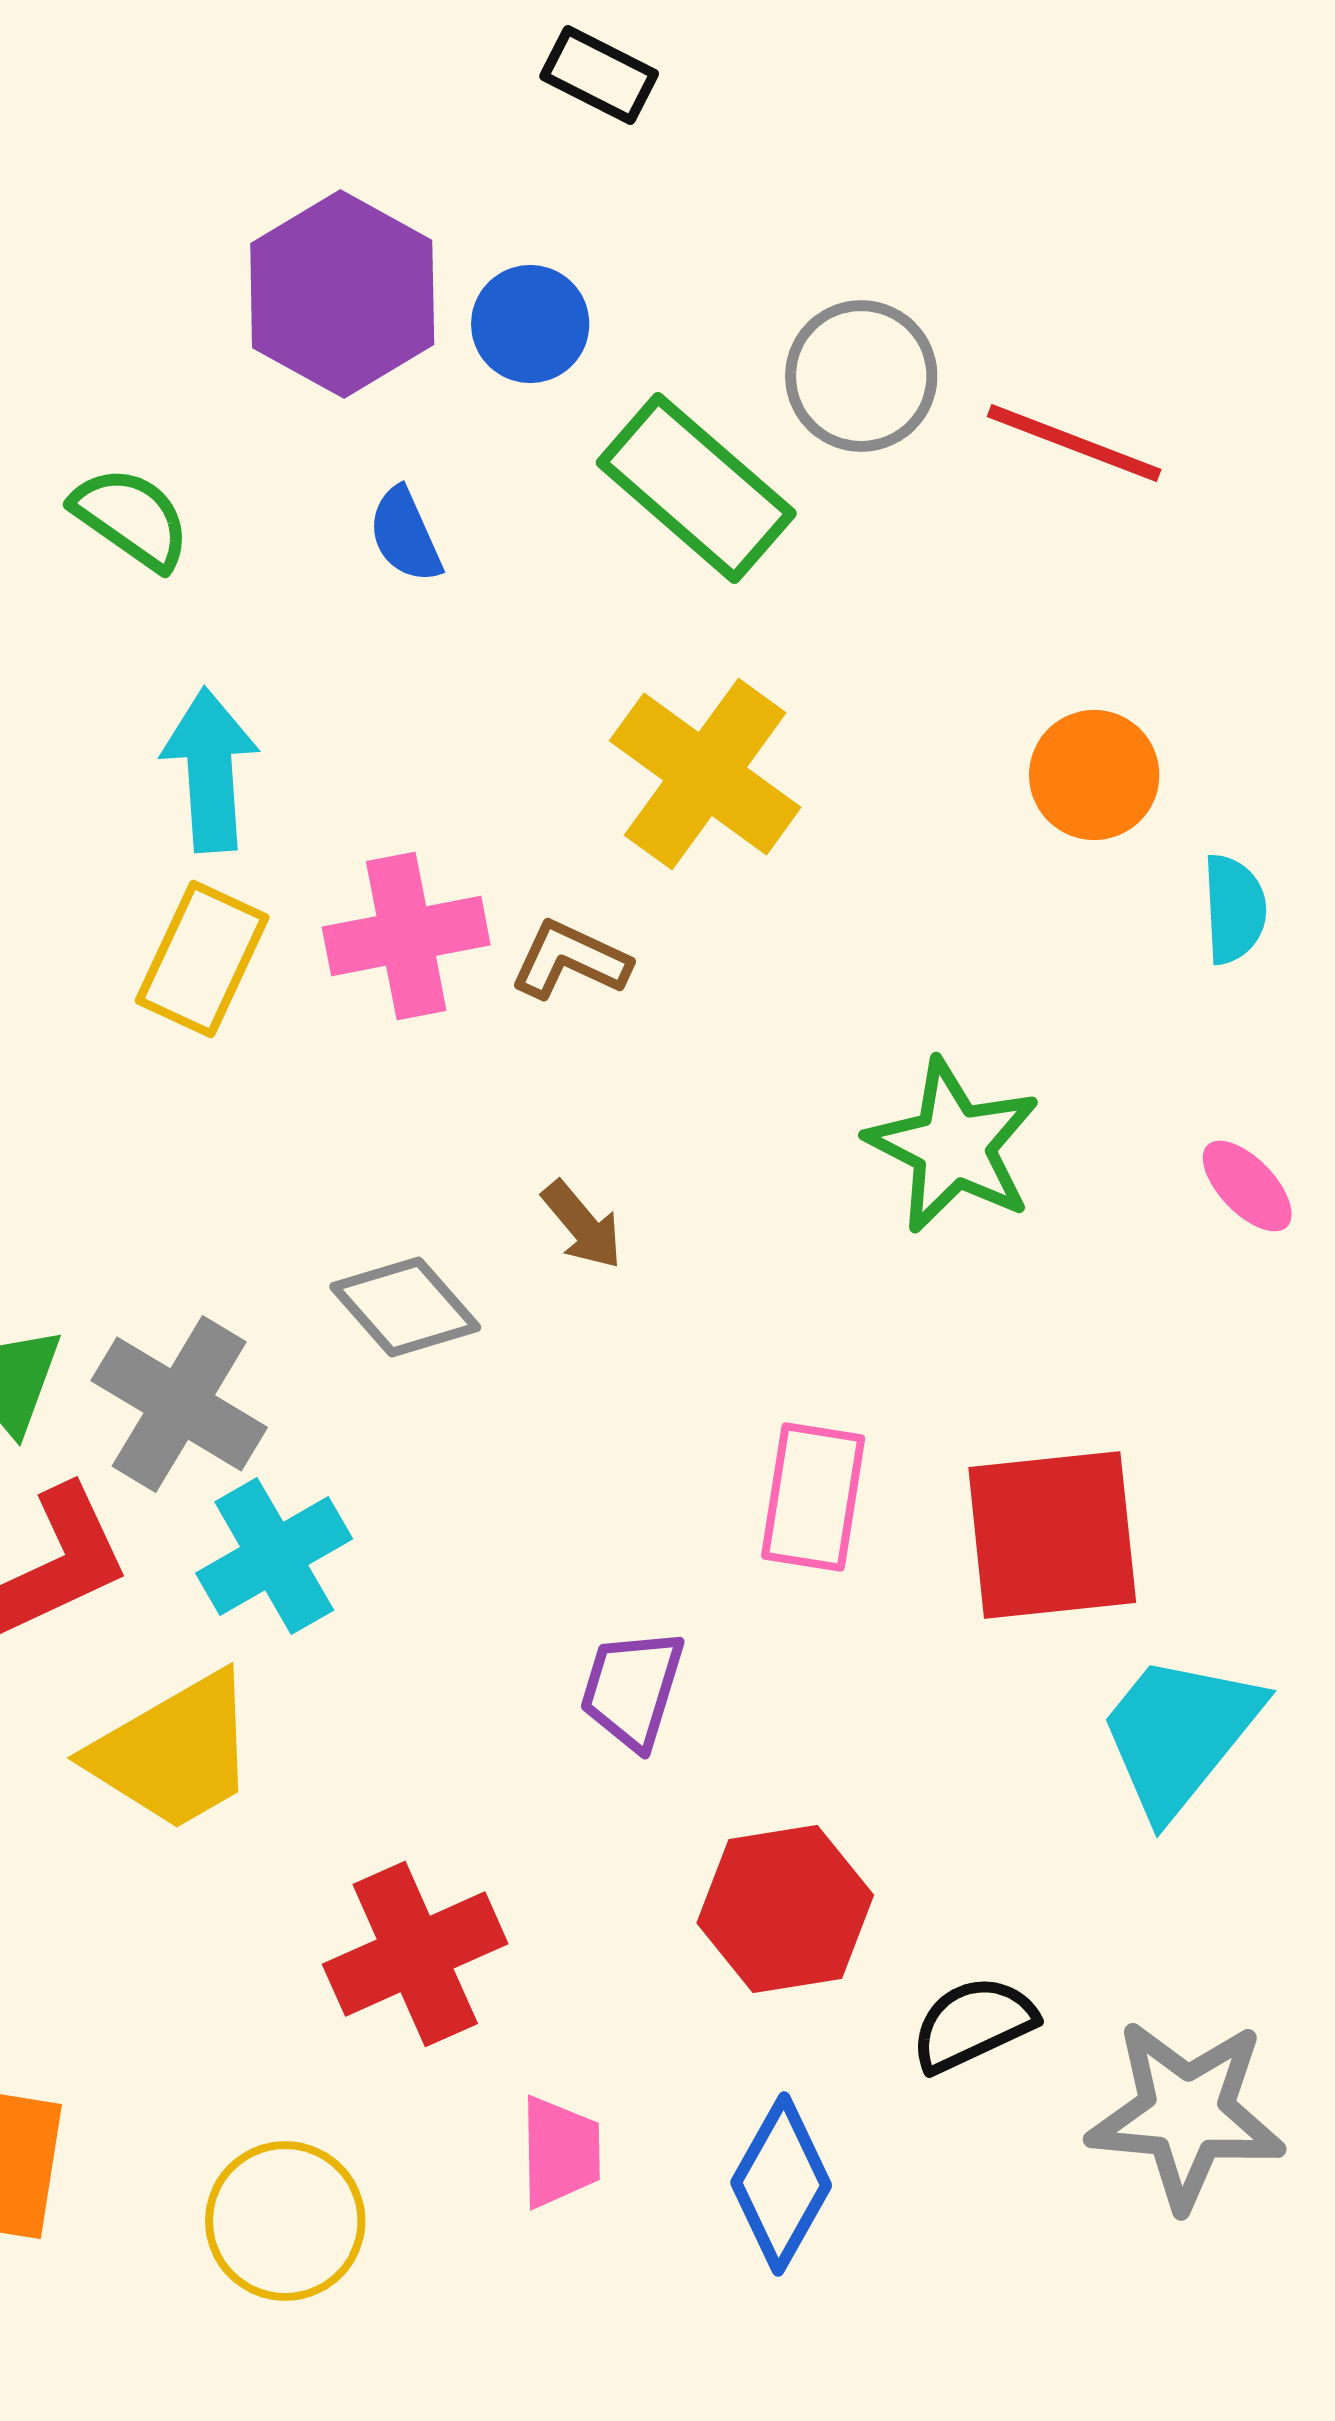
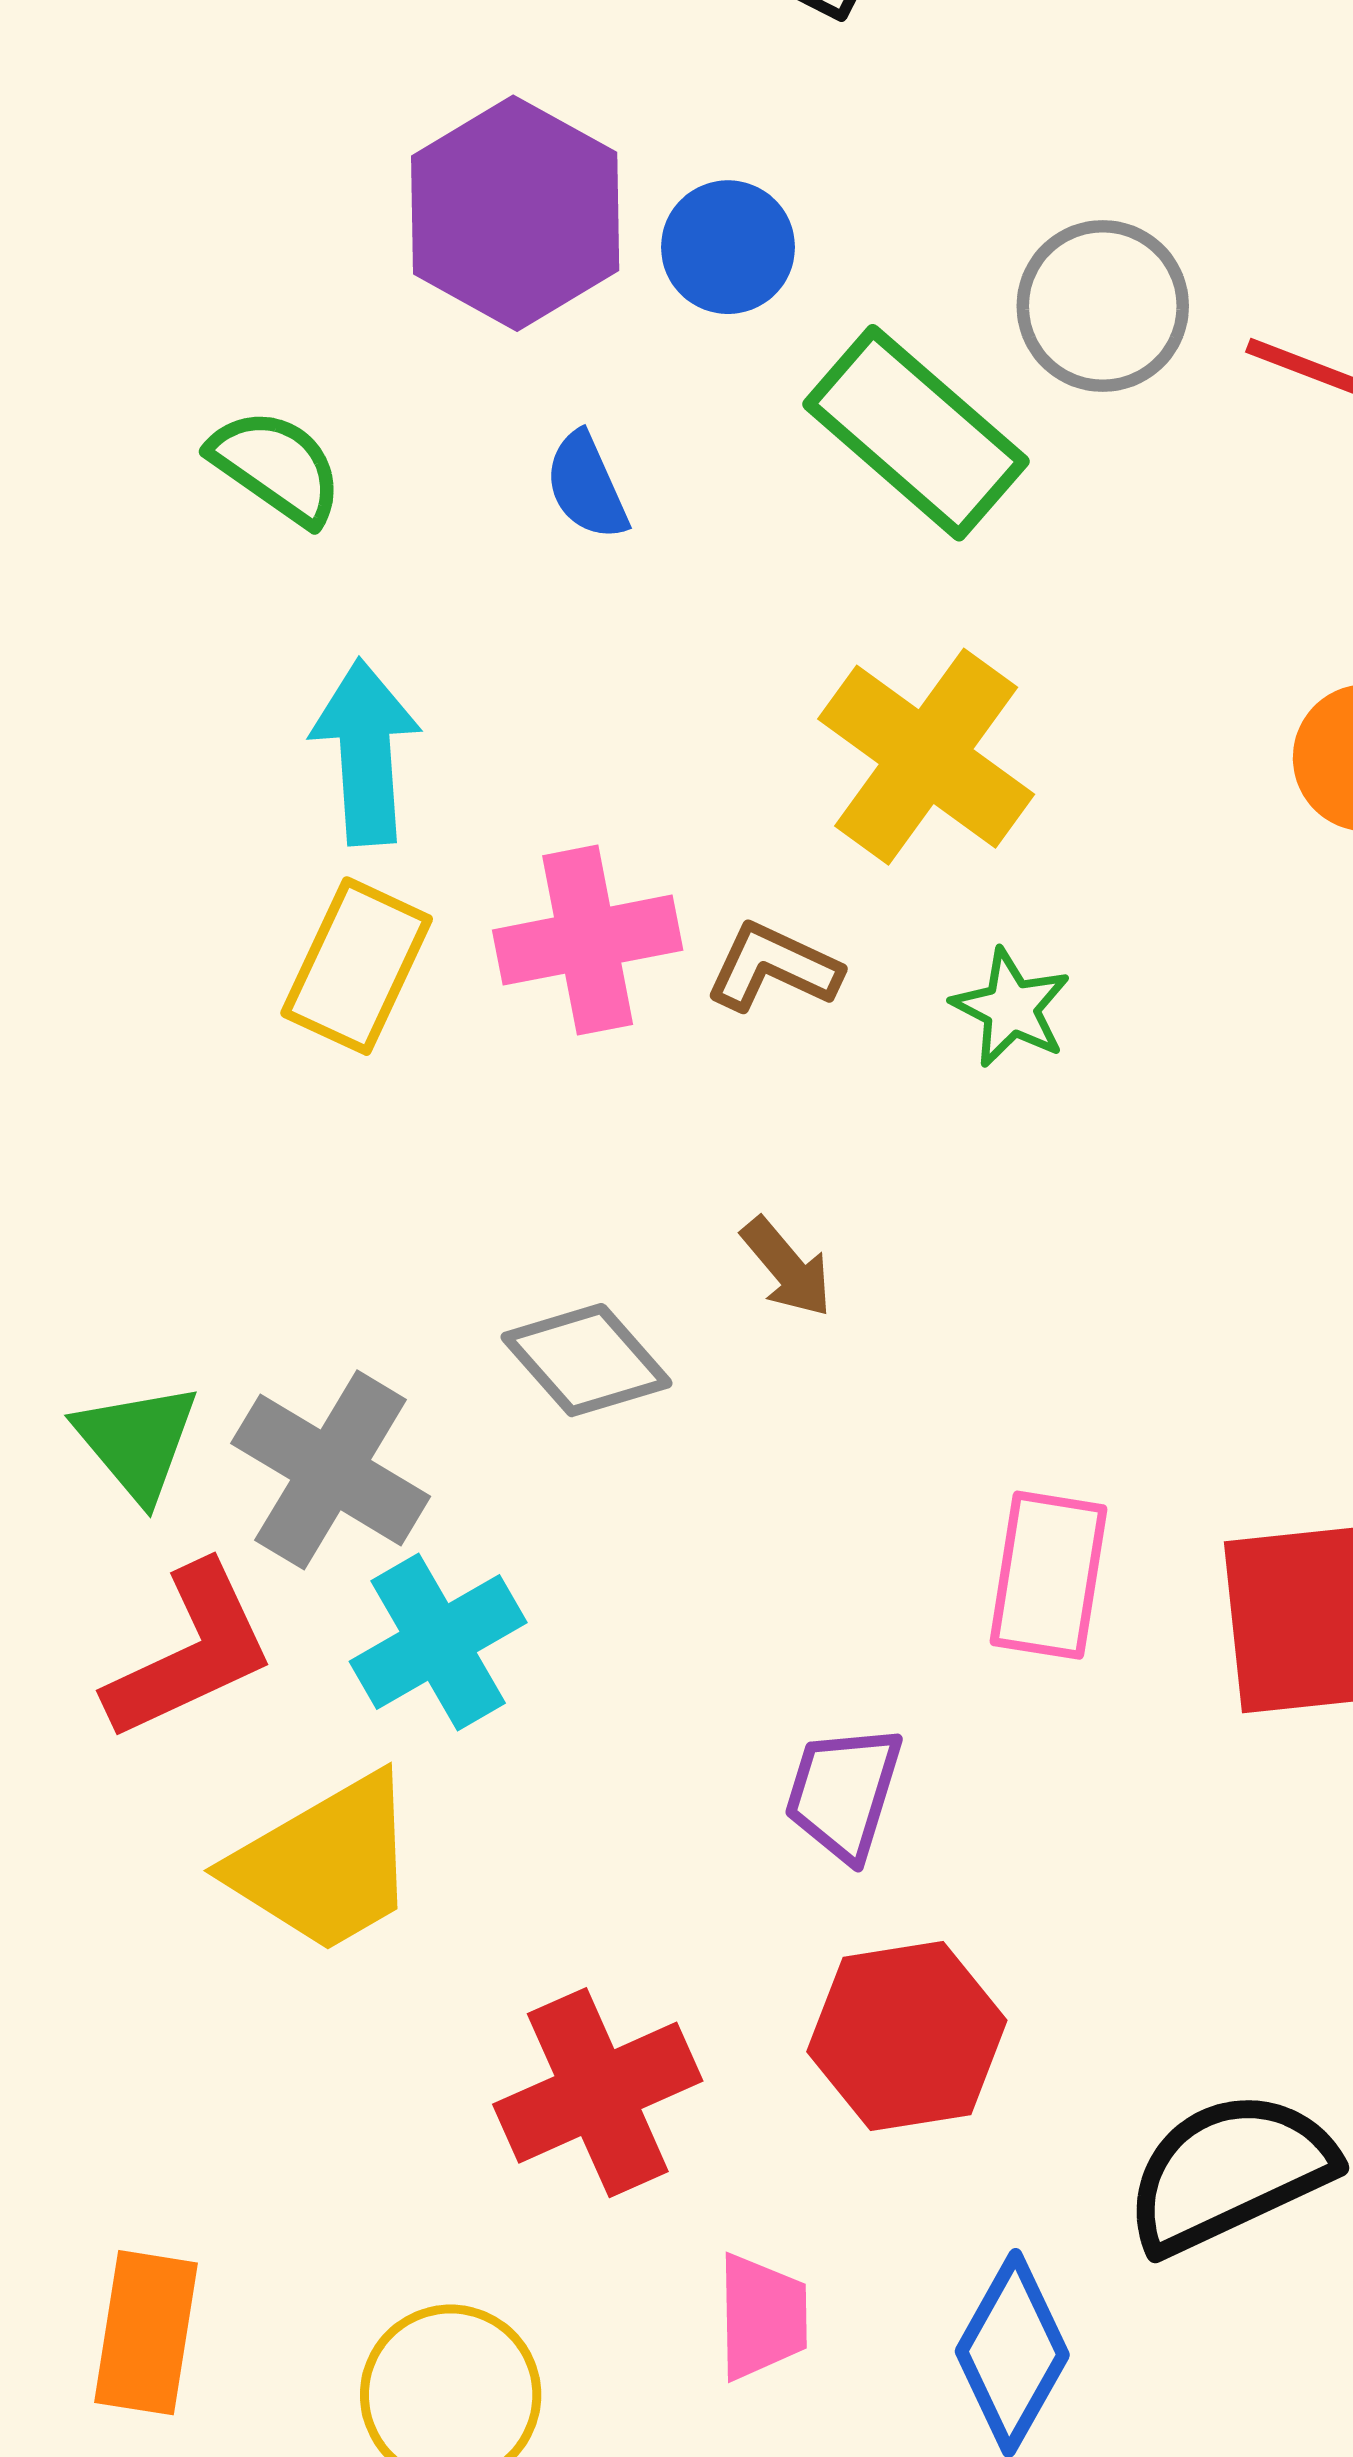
green star: (953, 1146) -> (1011, 1008), moved, size x0.6
red hexagon: (785, 1909) -> (907, 2036), moved
black semicircle: (973, 2024) -> (1230, 2172), size x1.5

